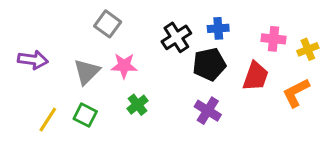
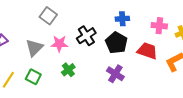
black cross: (176, 37) -> (86, 36), moved
black pentagon: (209, 64) -> (116, 43), turned -30
red trapezoid: (256, 76) -> (147, 51), turned -90

